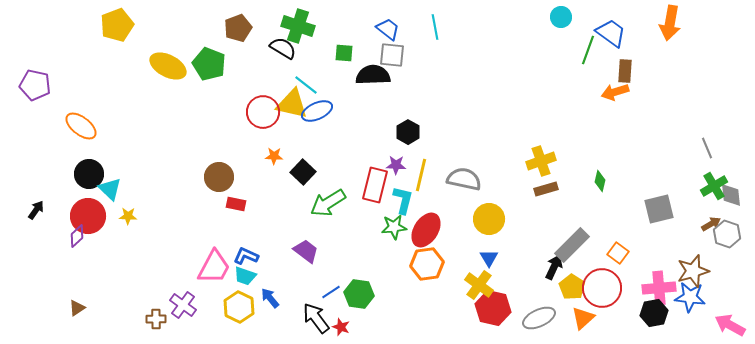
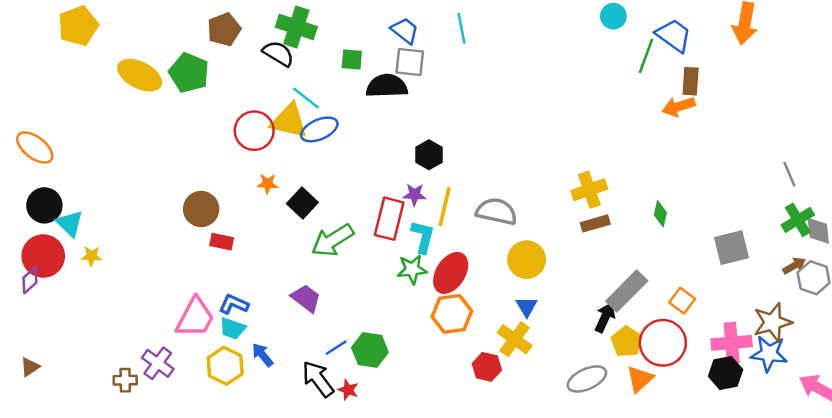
red hexagon: (493, 308) -> (487, 367), moved, size x0.7

